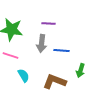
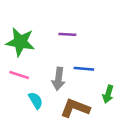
gray arrow: (42, 43) -> (58, 79), moved

